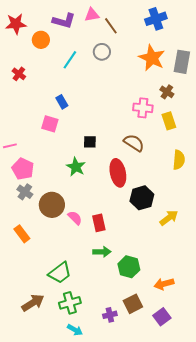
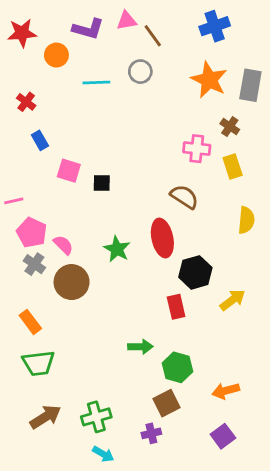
cyan line: (70, 60) -> (96, 83), turned 54
blue rectangle: (62, 102) -> (40, 140), moved
black square: (90, 142) -> (102, 183), moved
green star: (76, 167) -> (117, 249), moved
pink semicircle: (75, 218) -> (63, 245), moved
red rectangle: (99, 223) -> (176, 307), moved
green trapezoid: (60, 273) -> (39, 363), moved, turned 30
brown square: (133, 304) -> (166, 403), moved

